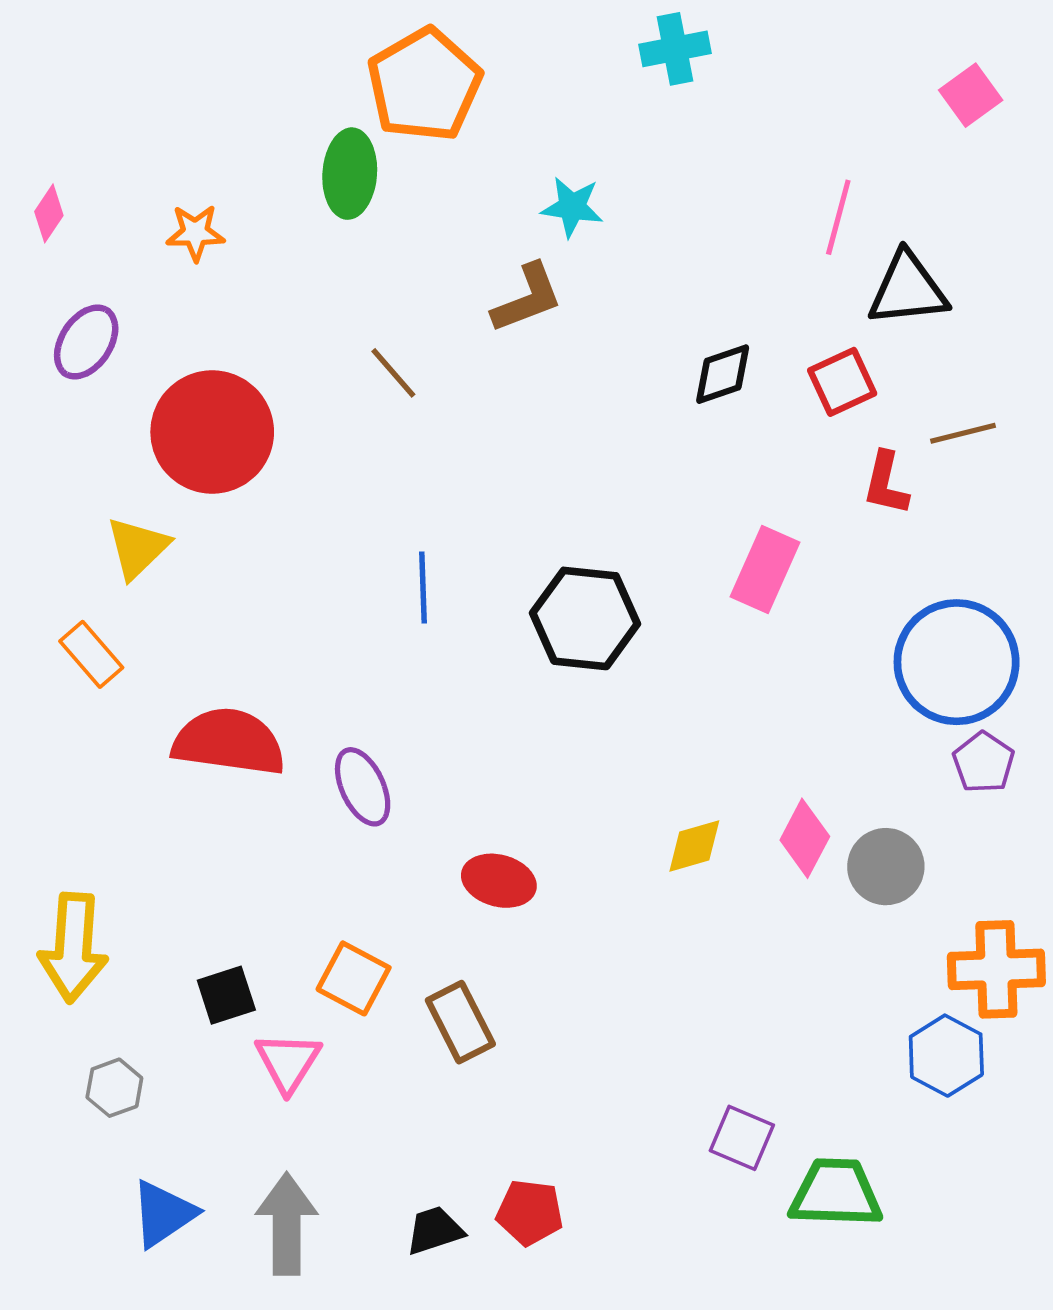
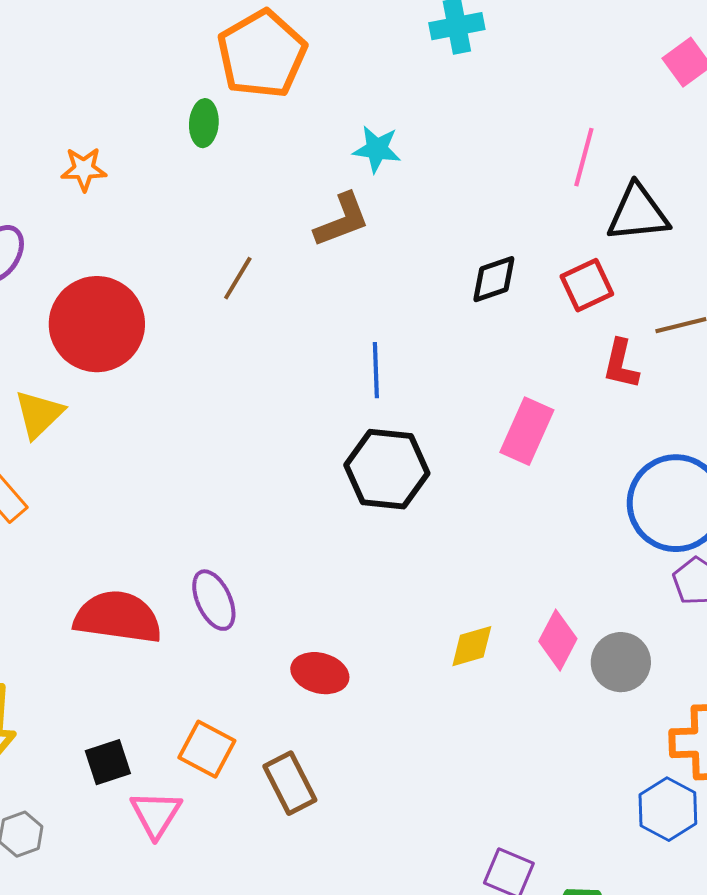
green ellipse: (350, 174) -> (204, 123), size x0.7
brown line: (393, 373) -> (238, 278), turned 72
blue line: (423, 588) -> (376, 370), moved
red semicircle: (229, 742) -> (118, 617), moved

